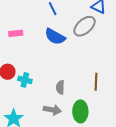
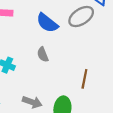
gray semicircle: (60, 87) -> (43, 54), moved, turned -32

